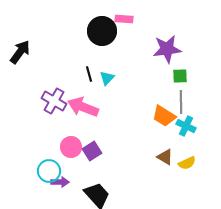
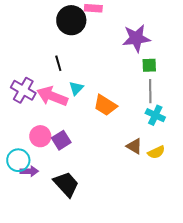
cyan triangle: (107, 78) -> (76, 88), moved
orange trapezoid: (164, 116) -> (105, 105), moved

